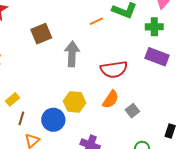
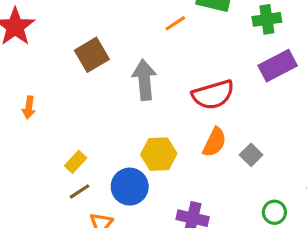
purple rectangle: (157, 57) -> (278, 66), turned -40
yellow rectangle: (13, 99) -> (76, 162), moved
brown line: (21, 118) -> (79, 191), turned 48

